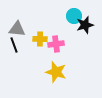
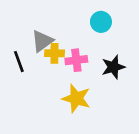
black star: (85, 25) -> (113, 67), moved
gray triangle: (17, 29) -> (42, 41), moved, turned -42

